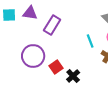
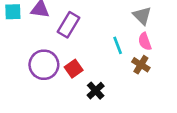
red square: (56, 67) -> (74, 69), moved

